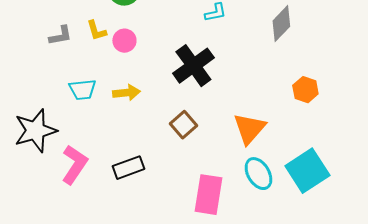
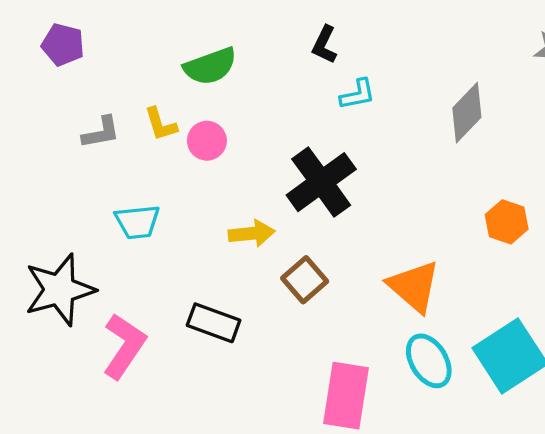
yellow arrow: (126, 93) -> (252, 233), moved
orange triangle: (249, 129) -> (414, 286), turned -30
black rectangle: (128, 168) -> (214, 323), moved, turned 40

